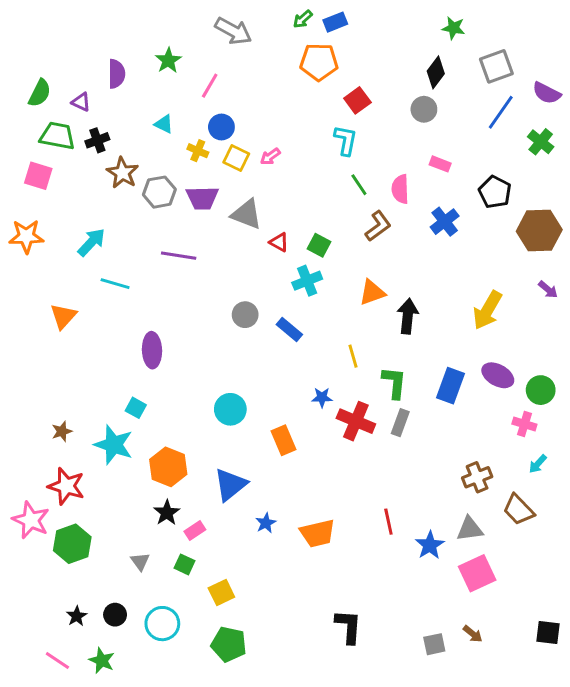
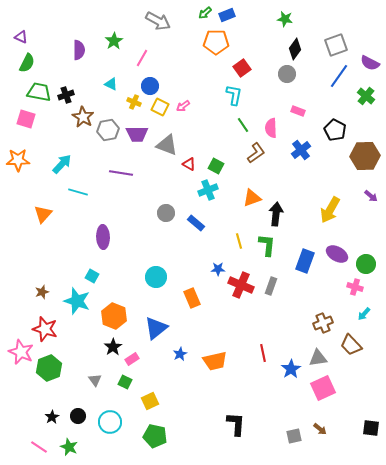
green star: (453, 28) -> (285, 19), moved
purple triangle: (81, 102) -> (21, 37), moved
green L-shape: (394, 383) -> (267, 245), moved

